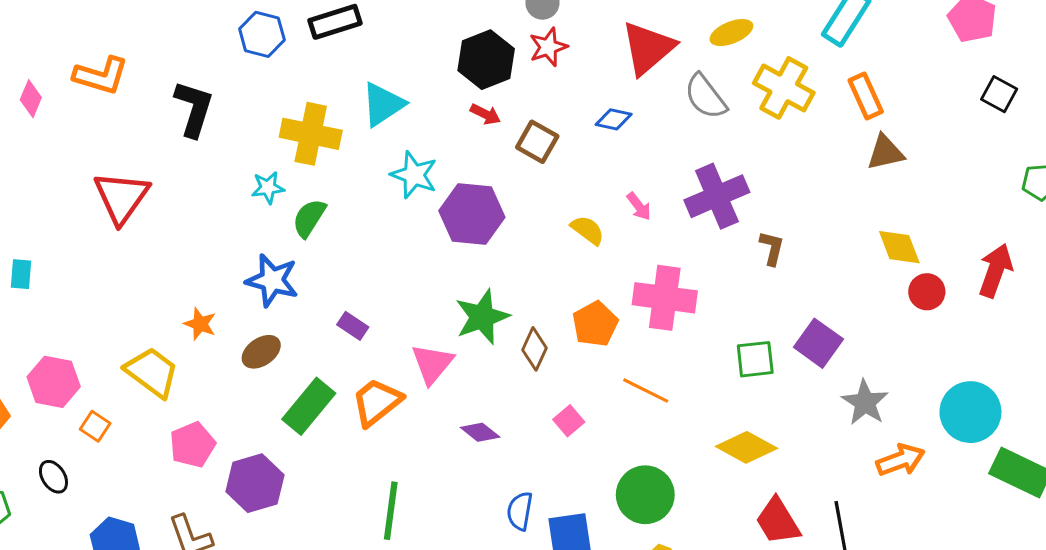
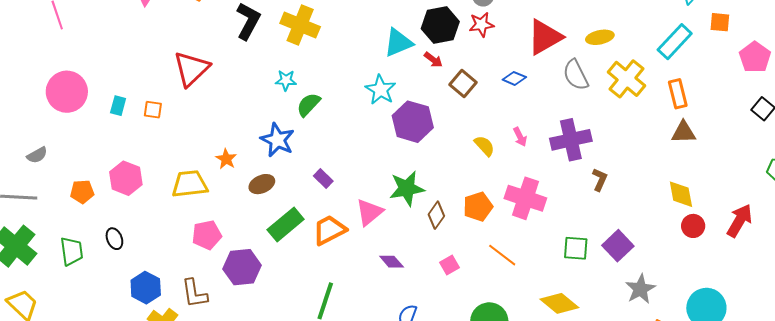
cyan triangle: (383, 104) -> (398, 43), moved
yellow cross: (311, 134) -> (300, 25), moved
yellow trapezoid: (152, 372) -> (190, 184), turned -54
orange square: (95, 426) -> (153, 110), moved, turned -36

